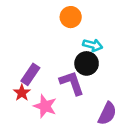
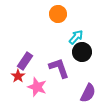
cyan arrow: (93, 45) -> (76, 37), turned -63
black circle: (87, 63) -> (82, 52), moved

